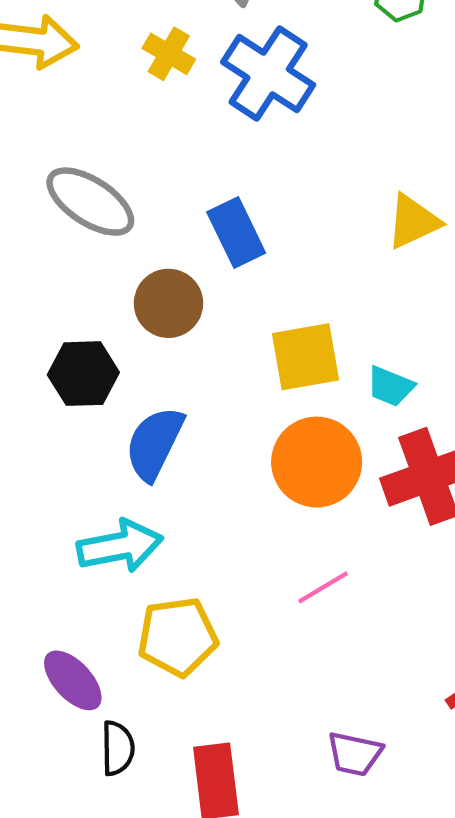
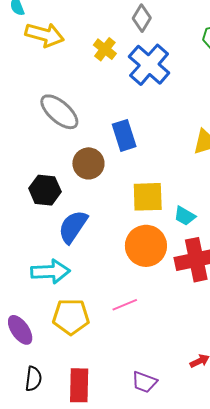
pink line: (323, 587) -> (125, 305), moved
black semicircle: (118, 748) -> (33, 379), moved

